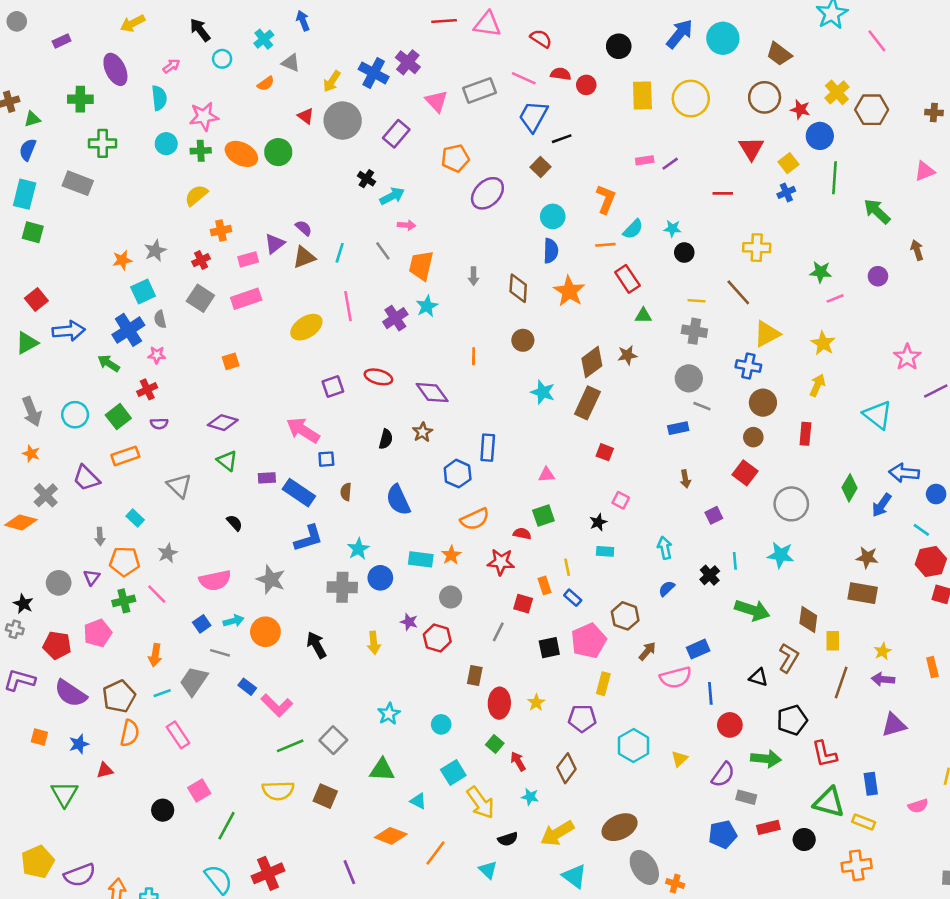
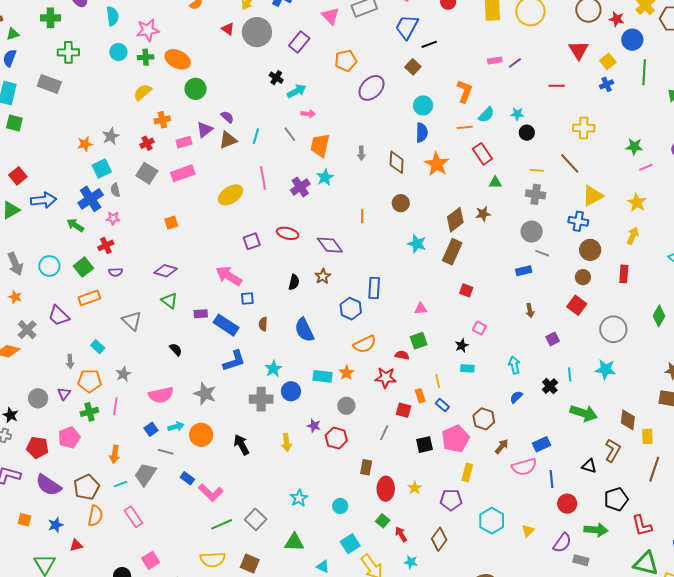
green circle: (278, 152) -> (195, 89), moved
pink line: (157, 594) -> (115, 406), turned 54

